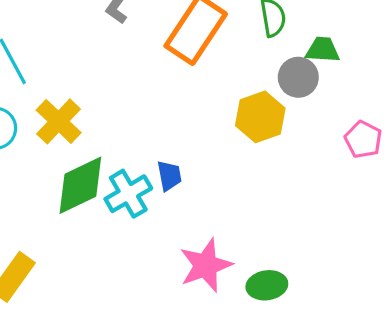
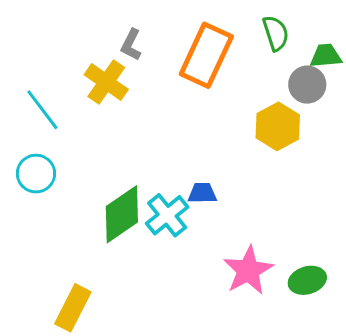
yellow cross: (59, 121) -> (106, 82), moved
blue trapezoid: (169, 176) -> (202, 193), turned -72

